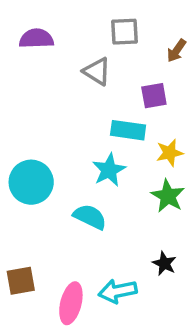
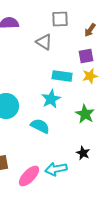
purple square: (154, 96) -> (86, 56), moved
yellow star: (170, 153) -> (90, 76), moved
pink ellipse: (71, 303) -> (29, 176), turned 30

